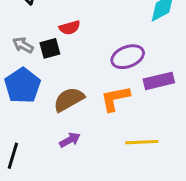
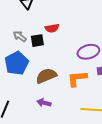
purple arrow: (70, 140) -> (44, 103), turned -144

